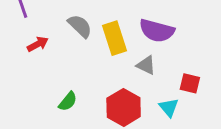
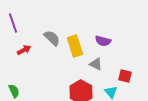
purple semicircle: (157, 31) -> (103, 41), size x0.7
green semicircle: (68, 101) -> (14, 91), moved, turned -64

